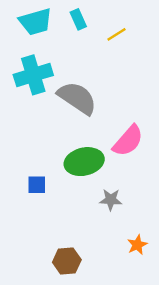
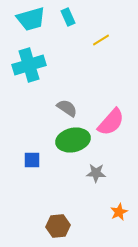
yellow line: (116, 34) -> (101, 40), moved
gray semicircle: (77, 98) -> (67, 108), moved, size x0.6

